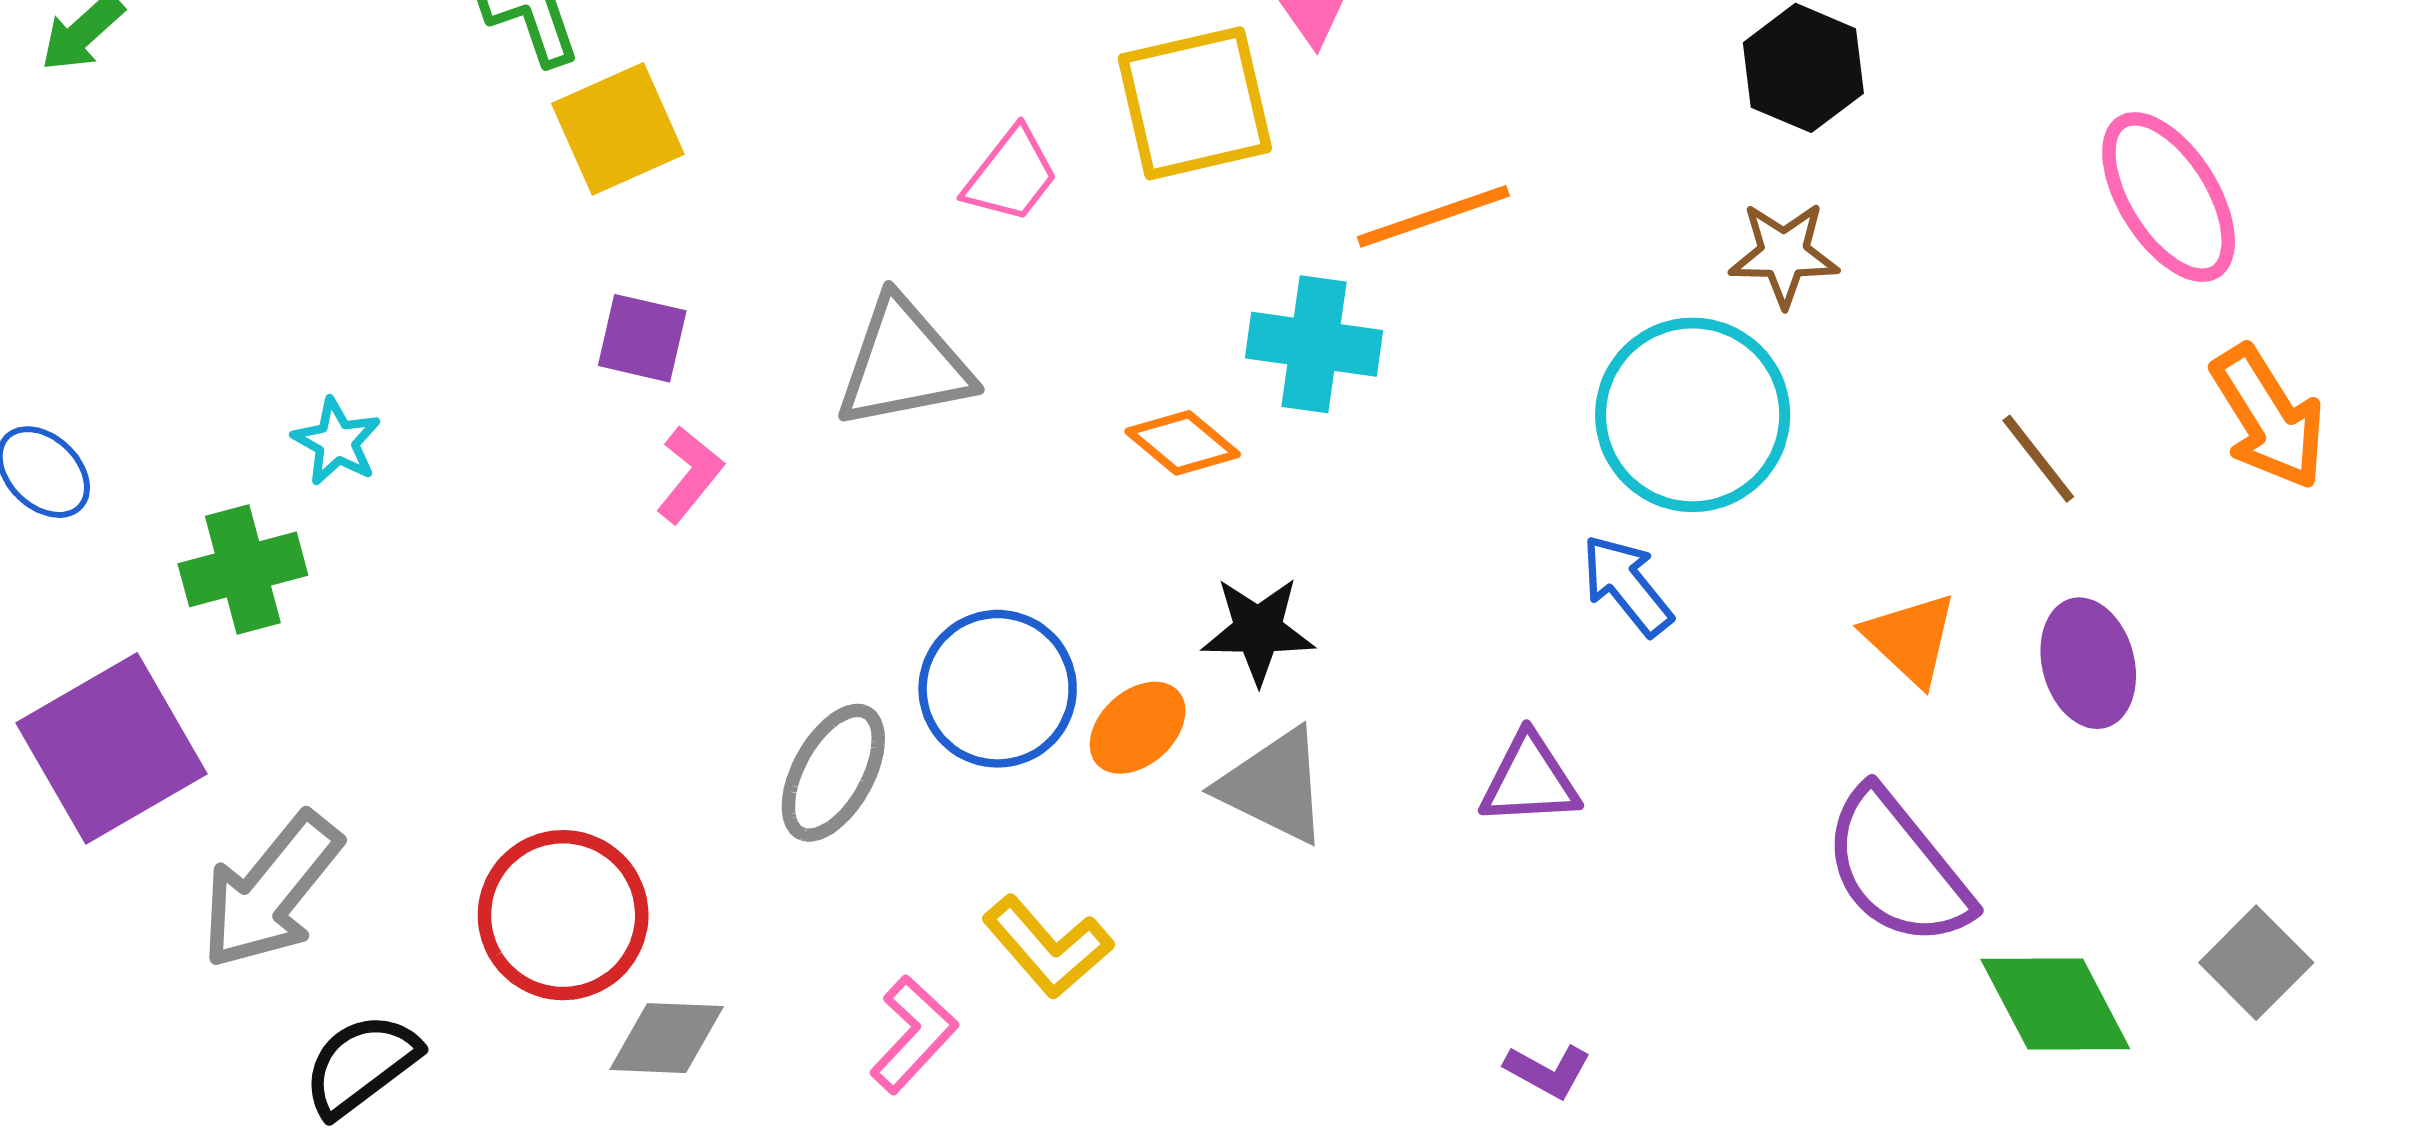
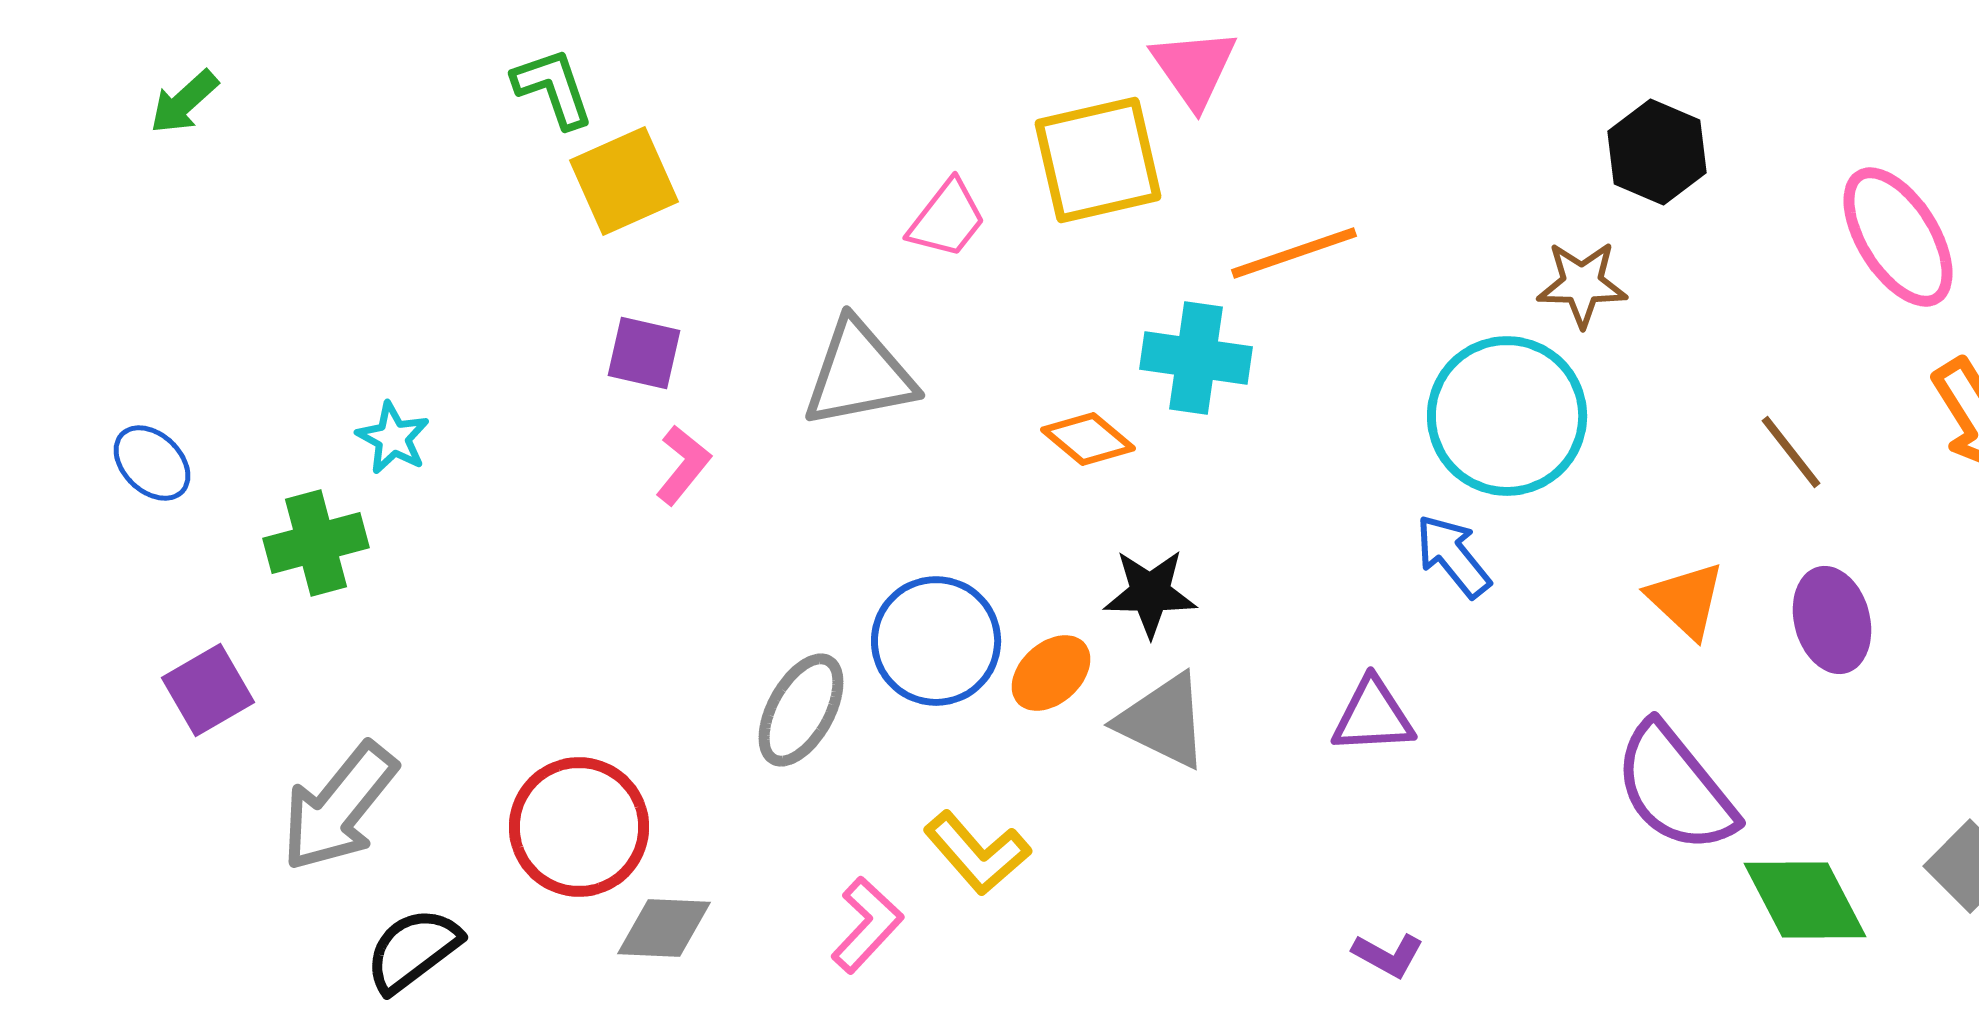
black hexagon: (1803, 68) -> (1657, 152), moved
purple square: (111, 748) -> (208, 690), size x0.6

